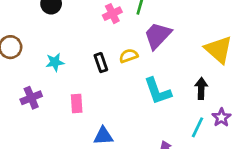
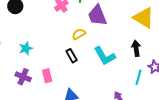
purple trapezoid: (158, 36) -> (97, 15), turned -55
black rectangle: (101, 63) -> (72, 56), moved
purple cross: (31, 98) -> (23, 77), moved, turned -35

